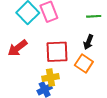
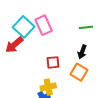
red arrow: (17, 48) -> (14, 45), moved
red square: (57, 52) -> (53, 62), size x0.6

